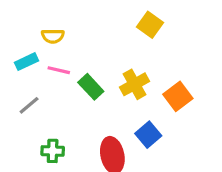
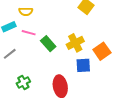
blue square: (148, 135) -> (83, 65), moved, turned 35
green cross: (53, 151) -> (23, 82), turned -32

